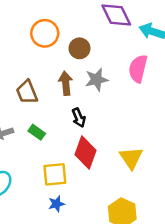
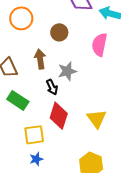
brown circle: (79, 48) -> (59, 32), moved
gray star: (97, 80) -> (67, 71), moved
green rectangle: (37, 132) -> (18, 100), size x1.5

